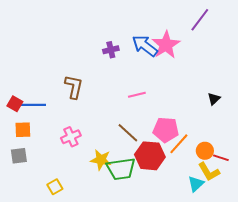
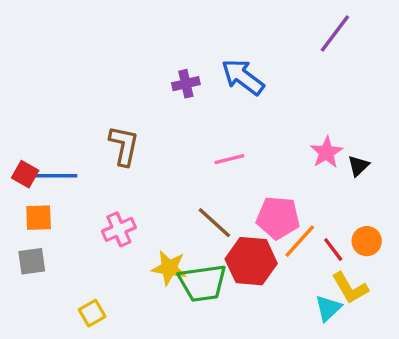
pink star: (166, 45) -> (326, 152), moved, size x0.7
orange circle: (205, 151) -> (367, 241), moved
red line: (221, 158) -> (333, 249), moved, turned 35

